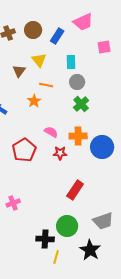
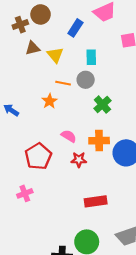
brown circle: (33, 30) -> (41, 14), moved
brown triangle: (19, 71) -> (33, 48), moved, turned 40
gray circle: (77, 82) -> (86, 80), moved
red rectangle: (75, 190) -> (96, 201), turned 48
pink cross: (13, 203) -> (25, 193), moved

